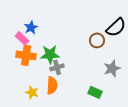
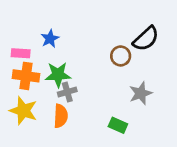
blue star: (31, 27) -> (50, 39), moved
pink rectangle: (22, 38) -> (21, 53), turned -40
yellow star: (32, 92) -> (23, 111), moved, size x1.5

